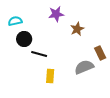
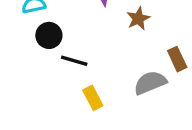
yellow rectangle: (50, 76) -> (93, 98), turned -32

